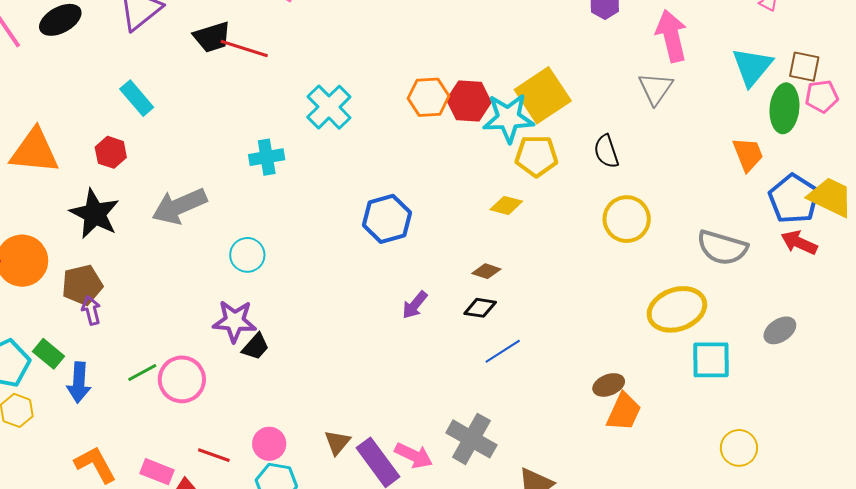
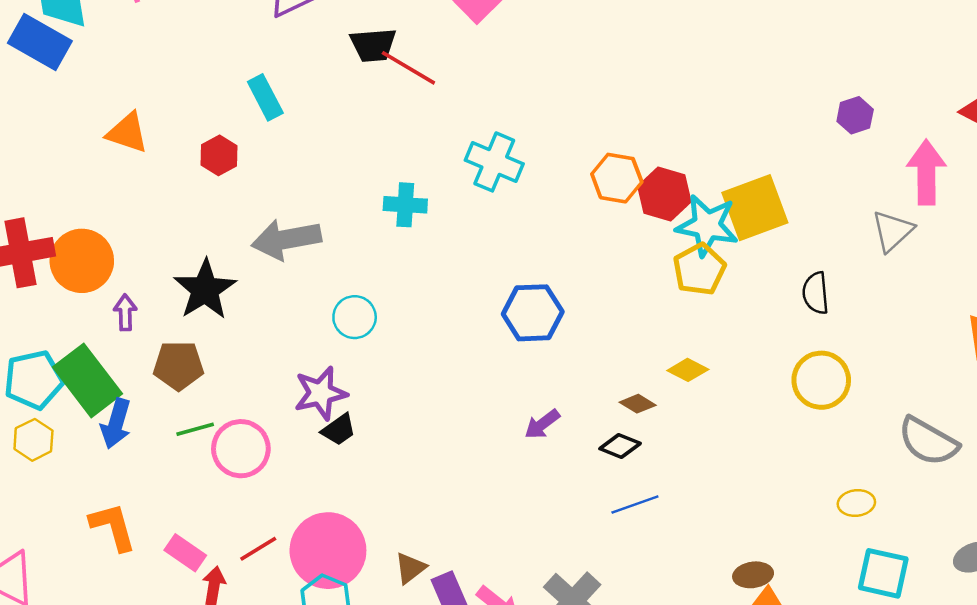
cyan cross: (329, 107) -> (494, 162), turned -36
orange triangle: (35, 151) -> (127, 133), size x0.7
yellow pentagon: (536, 156) -> (699, 269), moved, turned 30
yellow diamond: (506, 205) -> (688, 370), moved
black star: (95, 214) -> (205, 289), moved
brown pentagon: (82, 285) -> (178, 365), moved
yellow ellipse: (677, 309) -> (856, 503), size x0.5
purple arrow: (91, 310) -> (125, 312), moved
purple star: (234, 321) -> (321, 393), turned -30
green rectangle: (48, 354) -> (87, 380), size x1.8
pink circle: (269, 444) -> (328, 551), size x1.8
red line: (214, 455) -> (258, 549), turned -64

